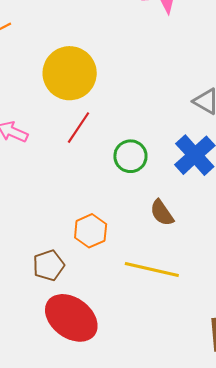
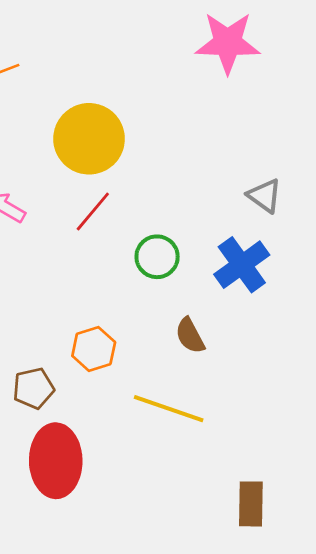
red ellipse: (71, 318) -> (56, 461), turned 46

